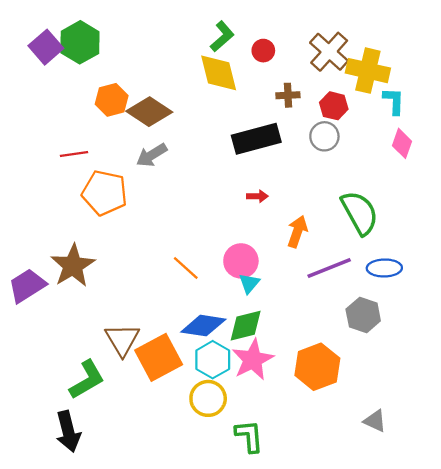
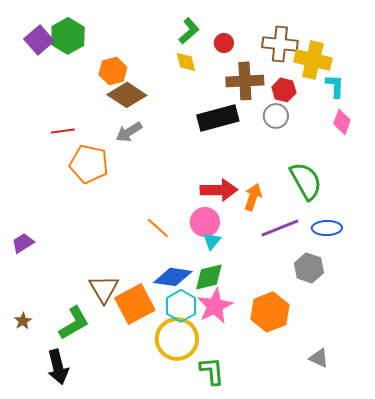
brown cross: (329, 52) -> (280, 44), turned -36
yellow diamond: (219, 73) -> (186, 62), size x0.6
brown cross: (288, 95) -> (245, 81), size x1.8
orange hexagon: (112, 100) -> (113, 71), moved
red arrow: (257, 196) -> (219, 190), moved, size x2.0
brown star: (73, 266) -> (23, 321), moved, size x0.5
purple trapezoid: (27, 286) -> (23, 243), size x0.7
yellow circle: (208, 398) -> (177, 339), size x1.4

